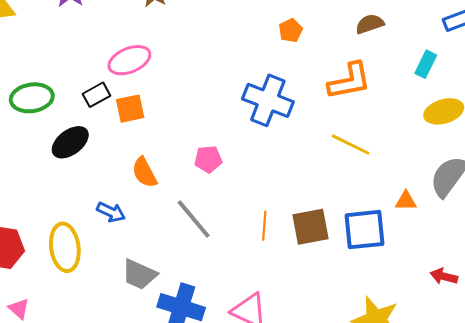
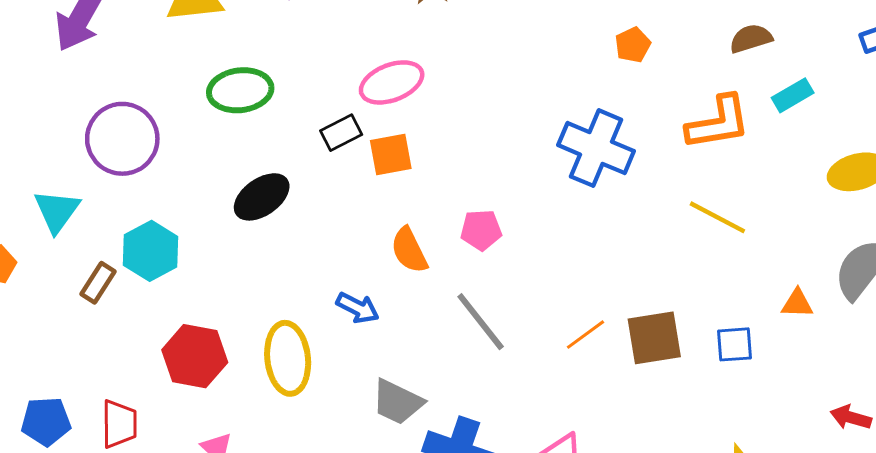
cyan rectangle: (426, 64) -> (793, 95), moved, turned 32
green ellipse: (32, 98) -> (240, 90), moved
black ellipse: (70, 142) -> (262, 197), moved
pink pentagon: (208, 159) -> (481, 230), moved
orange line: (264, 226) -> (586, 335), turned 48
blue square: (364, 230) -> (734, 344), size x0.6

